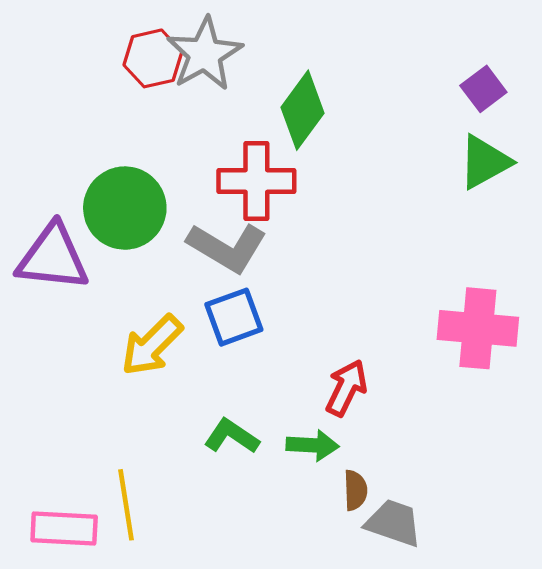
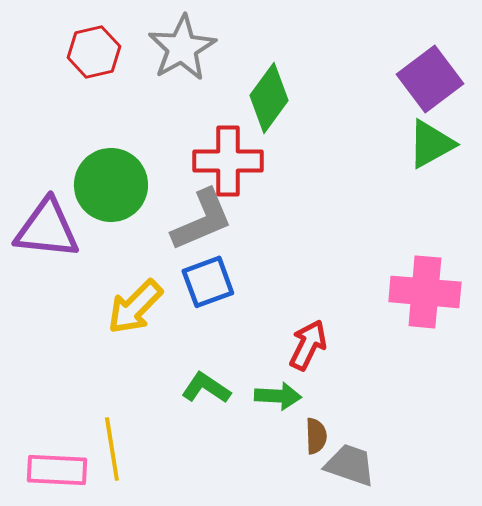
red hexagon: (153, 58) -> (94, 52), moved
purple square: (483, 89) -> (430, 79), size x1.6
gray L-shape: (227, 247) -> (202, 220), turned -54

